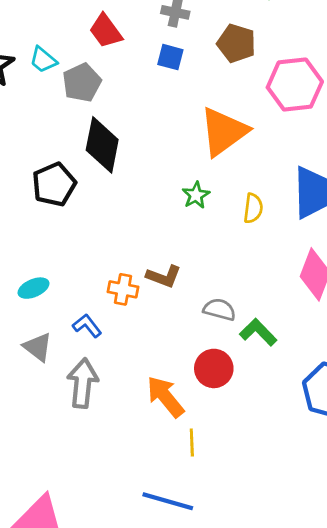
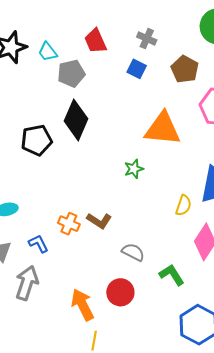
orange triangle: (224, 132) -> (163, 129), turned 30
yellow semicircle: (253, 208) -> (183, 205), moved
green L-shape: (258, 332) -> (172, 275), moved

